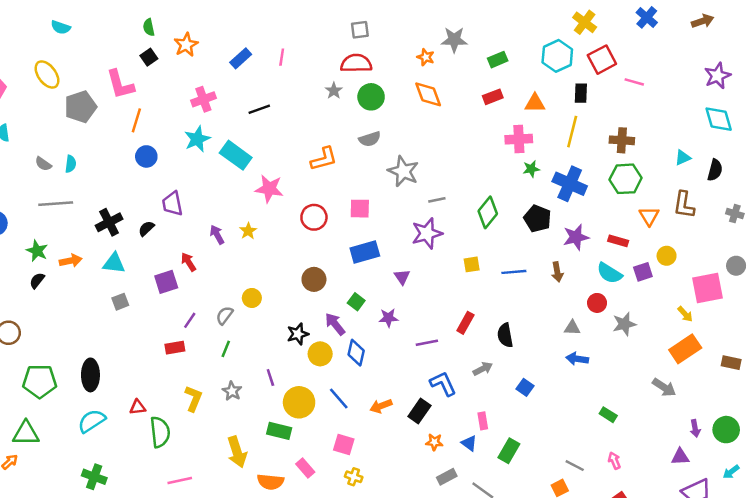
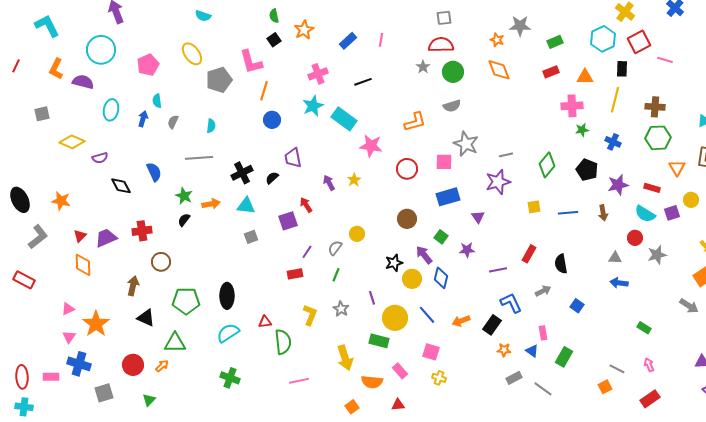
gray semicircle: (43, 164) -> (173, 122), moved, turned 80
gray star: (403, 171) -> (466, 144), moved
blue cross: (570, 184) -> (613, 142), size x0.6

